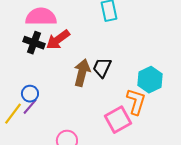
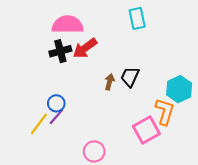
black cross: (34, 43) -> (60, 51), turned -35
brown arrow: (82, 73) -> (110, 82), size x0.6

